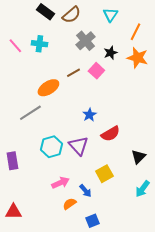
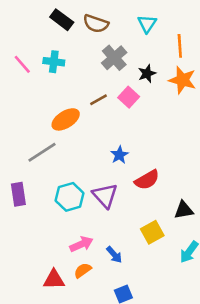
brown semicircle: (71, 15) -> (96, 24), turned 60
orange line: (135, 32) -> (180, 46), turned -30
black triangle: (138, 157) -> (184, 210), turned 35
purple rectangle: (12, 161) -> (18, 194), moved
yellow square: (104, 174) -> (152, 232), moved
orange semicircle: (69, 204) -> (83, 270), moved
red triangle: (13, 212) -> (54, 280), moved

